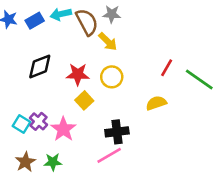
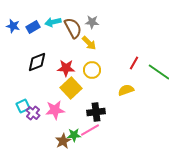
yellow square: (84, 100) -> (71, 88), size x1.5
purple cross: (38, 121) -> (33, 113), moved
cyan square: (21, 124) -> (23, 106), turned 32
pink star: (63, 129) -> (55, 110), turned 30
brown star: (25, 162) -> (63, 141), moved
green star: (53, 162) -> (74, 135), moved

